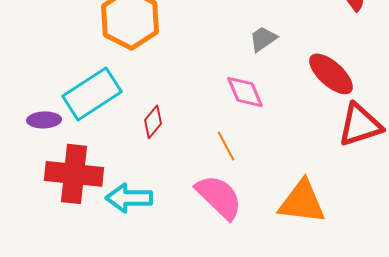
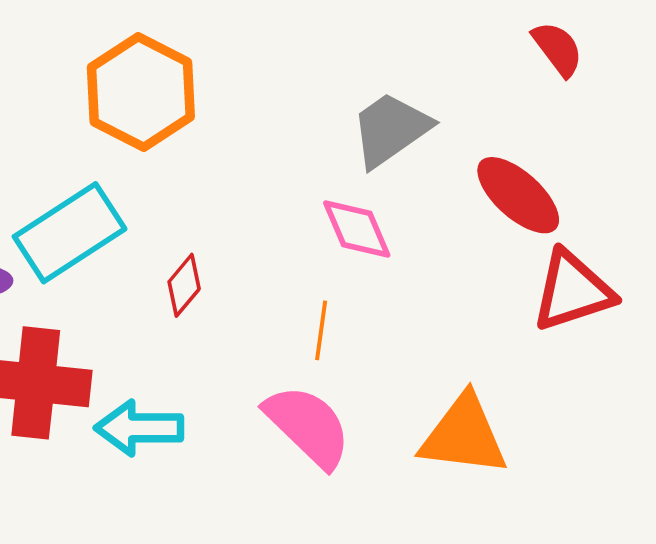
gray trapezoid: (263, 39) -> (391, 130), size x1.6
orange line: (226, 146) -> (321, 330), turned 36

